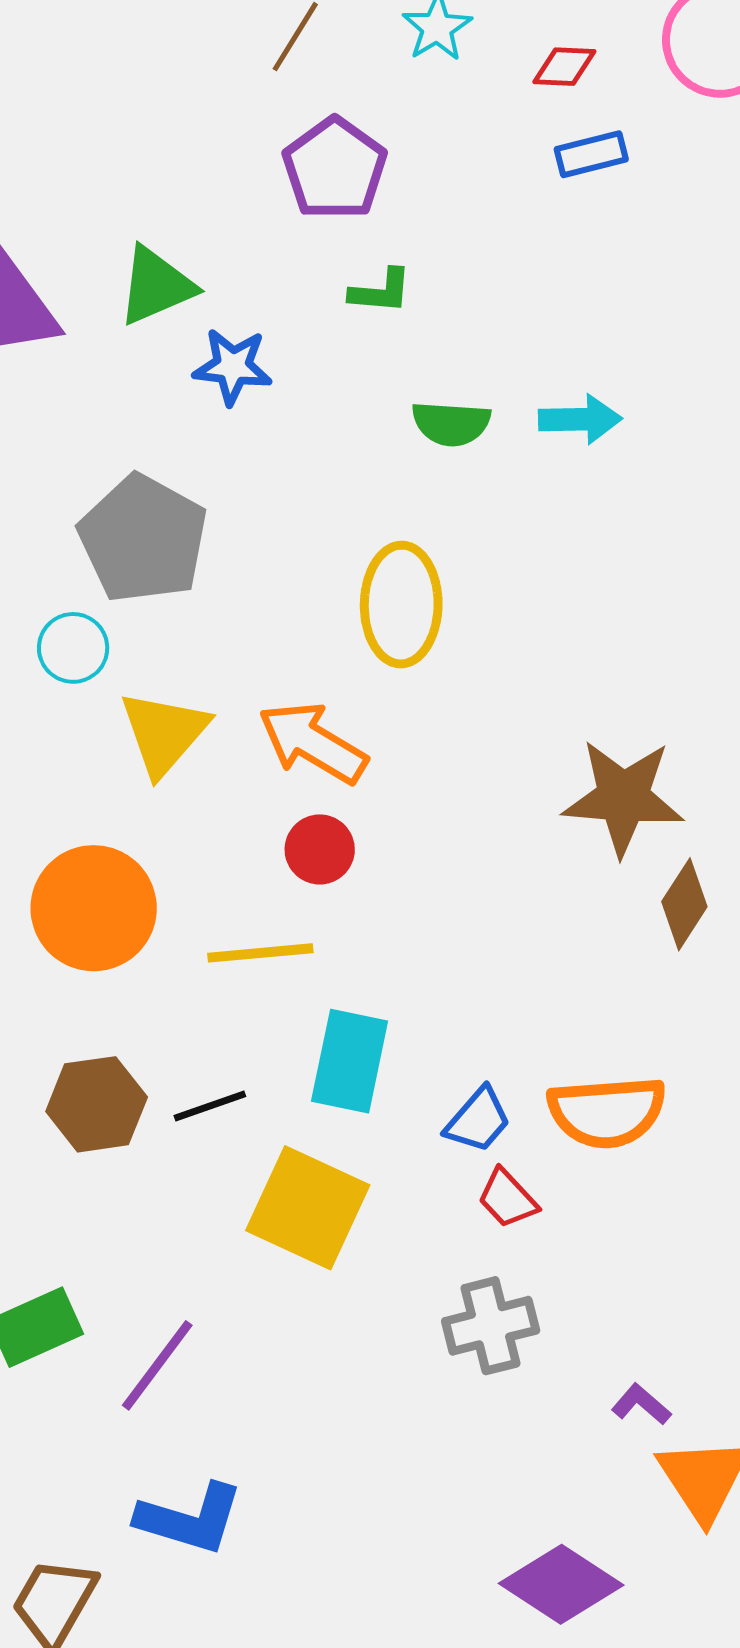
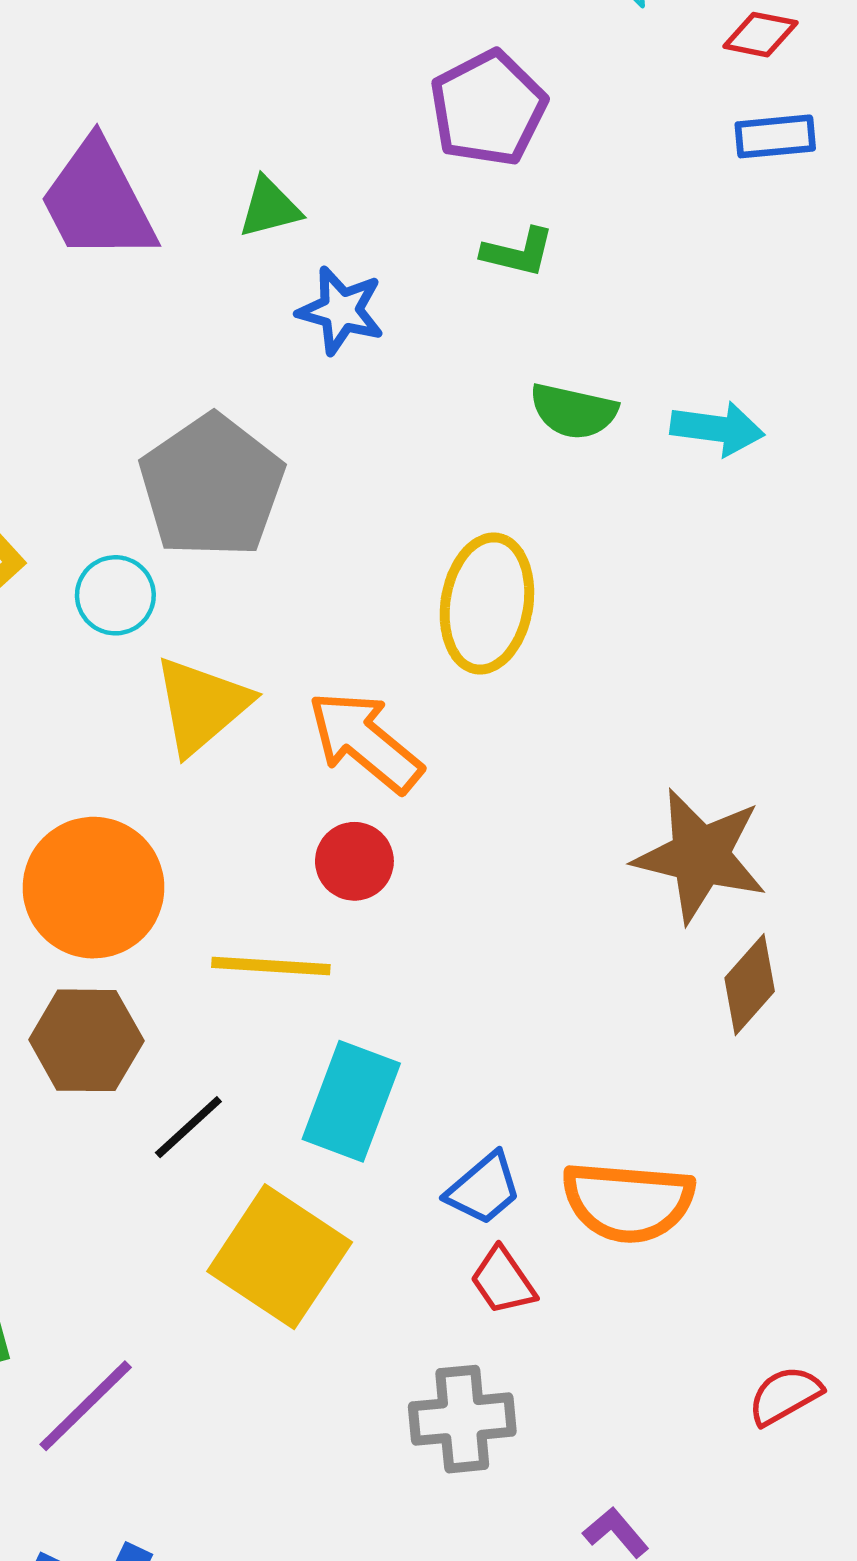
green triangle: (156, 286) -> (270, 208), size x0.7
brown hexagon: (97, 1104) -> (86, 1040), moved
black line: (210, 1106) -> (188, 1127), turned -32

